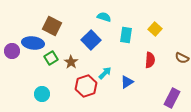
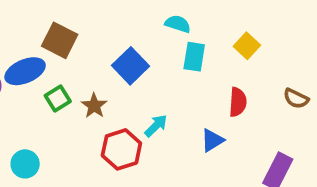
cyan semicircle: (104, 17) -> (178, 24), moved
blue ellipse: (33, 43) -> (25, 71), turned -30
blue triangle: (127, 82) -> (212, 140), moved
cyan circle: (42, 94) -> (25, 164), moved

